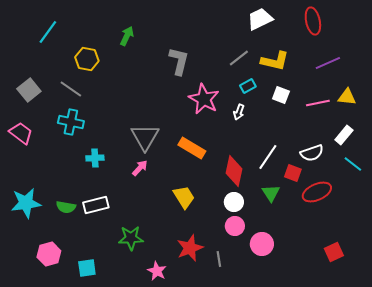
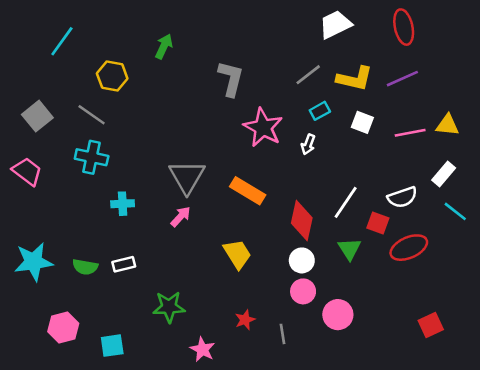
purple line: (328, 63) -> (402, 79), moved
white rectangle: (96, 205) -> (124, 264), size x0.7
red star: (190, 248) -> (245, 320), size x0.6

